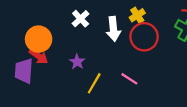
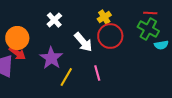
white arrow: (113, 29) -> (83, 42), moved, turned -35
purple star: (77, 62) -> (51, 58), size x1.6
pink line: (129, 79) -> (97, 73), turned 42

